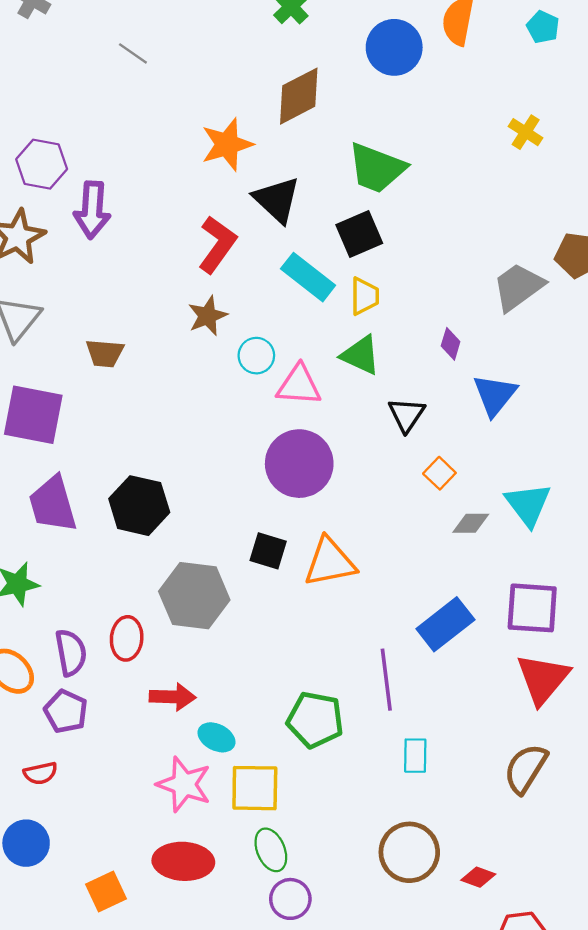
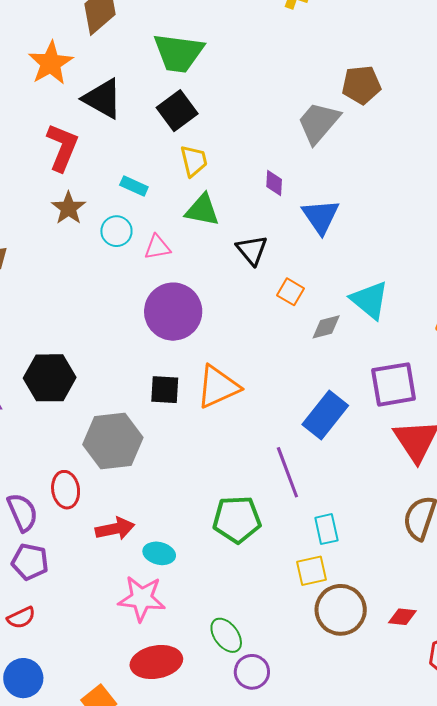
cyan rectangle: (308, 277) -> (134, 186), moved, size x0.6
pink triangle: (299, 385) -> (157, 247), size x0.7
yellow square: (255, 788) -> (311, 571), moved, size x0.7

